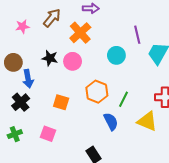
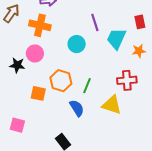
orange cross: (80, 33) -> (40, 25), turned -30
black star: (50, 58) -> (17, 65), moved
orange square: (61, 102) -> (38, 93), moved

